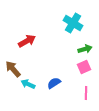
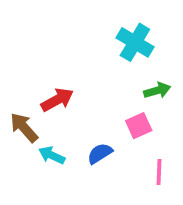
red arrow: (27, 41) -> (57, 100), moved
pink square: (84, 67) -> (139, 126), moved

